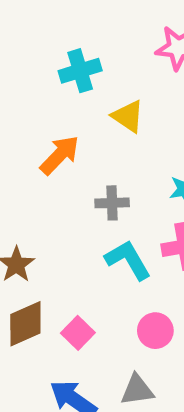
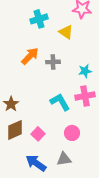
yellow triangle: (128, 116) -> (66, 32), moved
gray cross: (112, 203) -> (53, 62), moved

